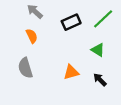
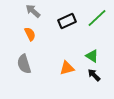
green triangle: (98, 50) -> (92, 56), moved

